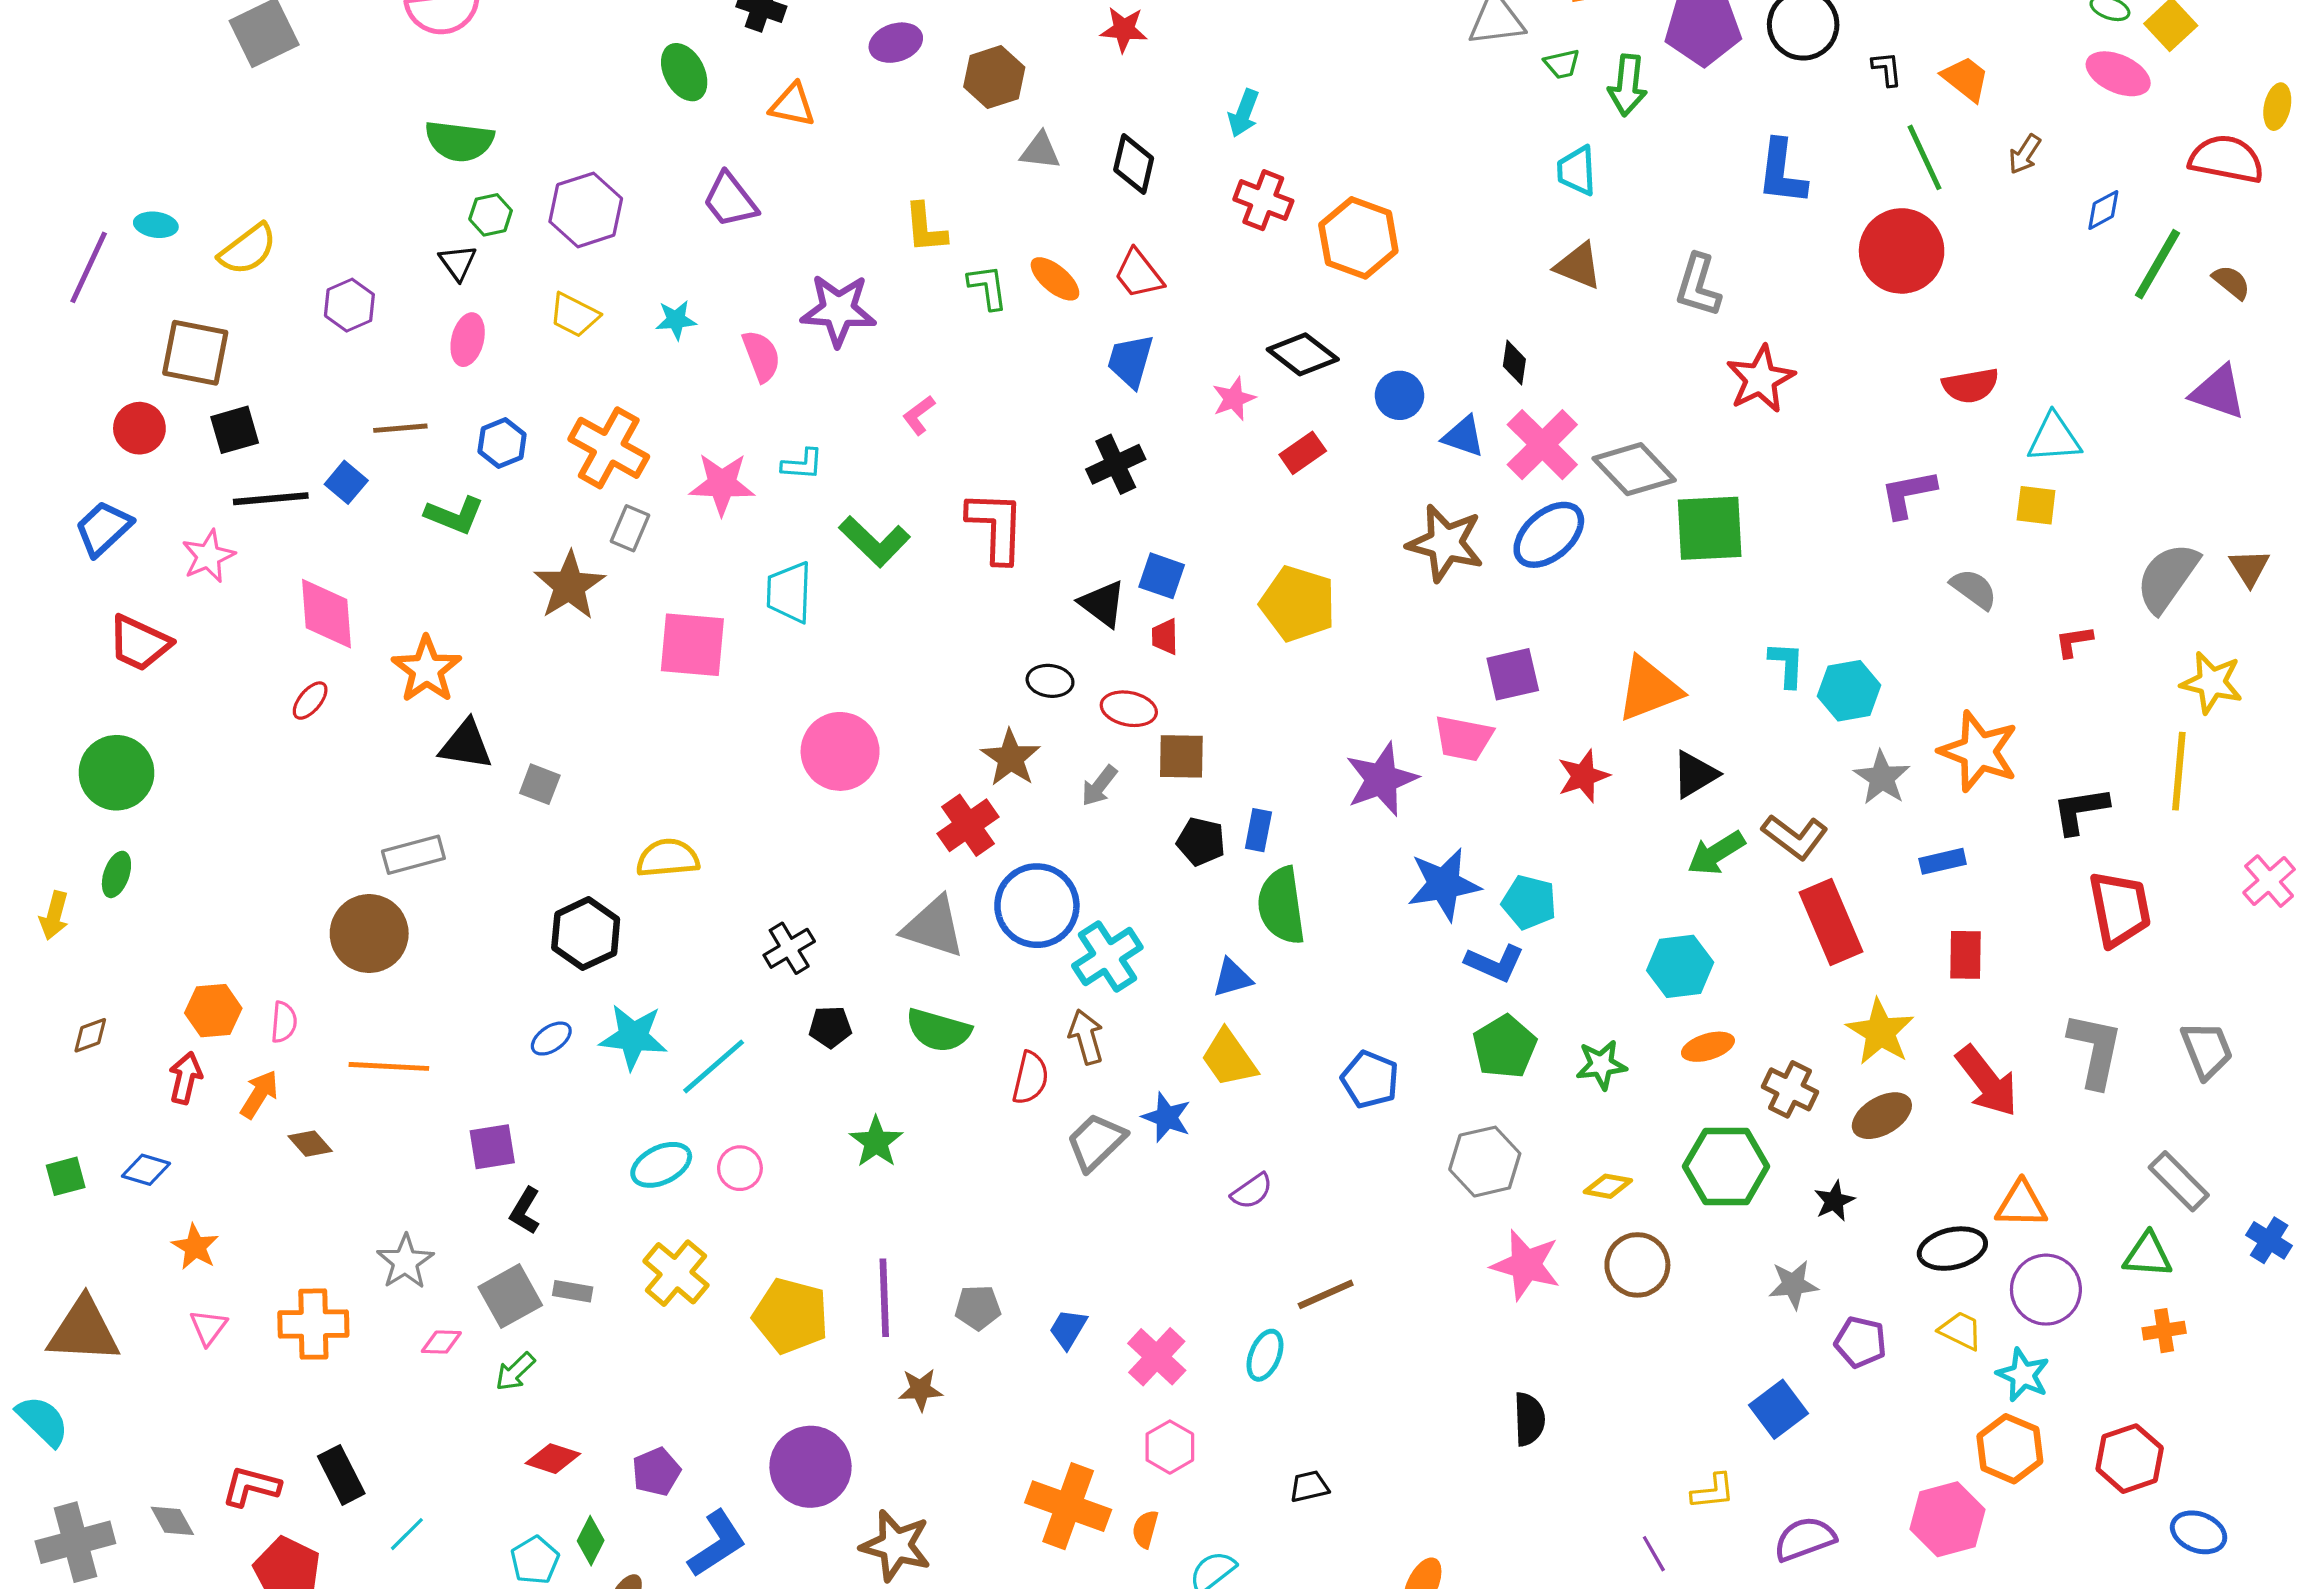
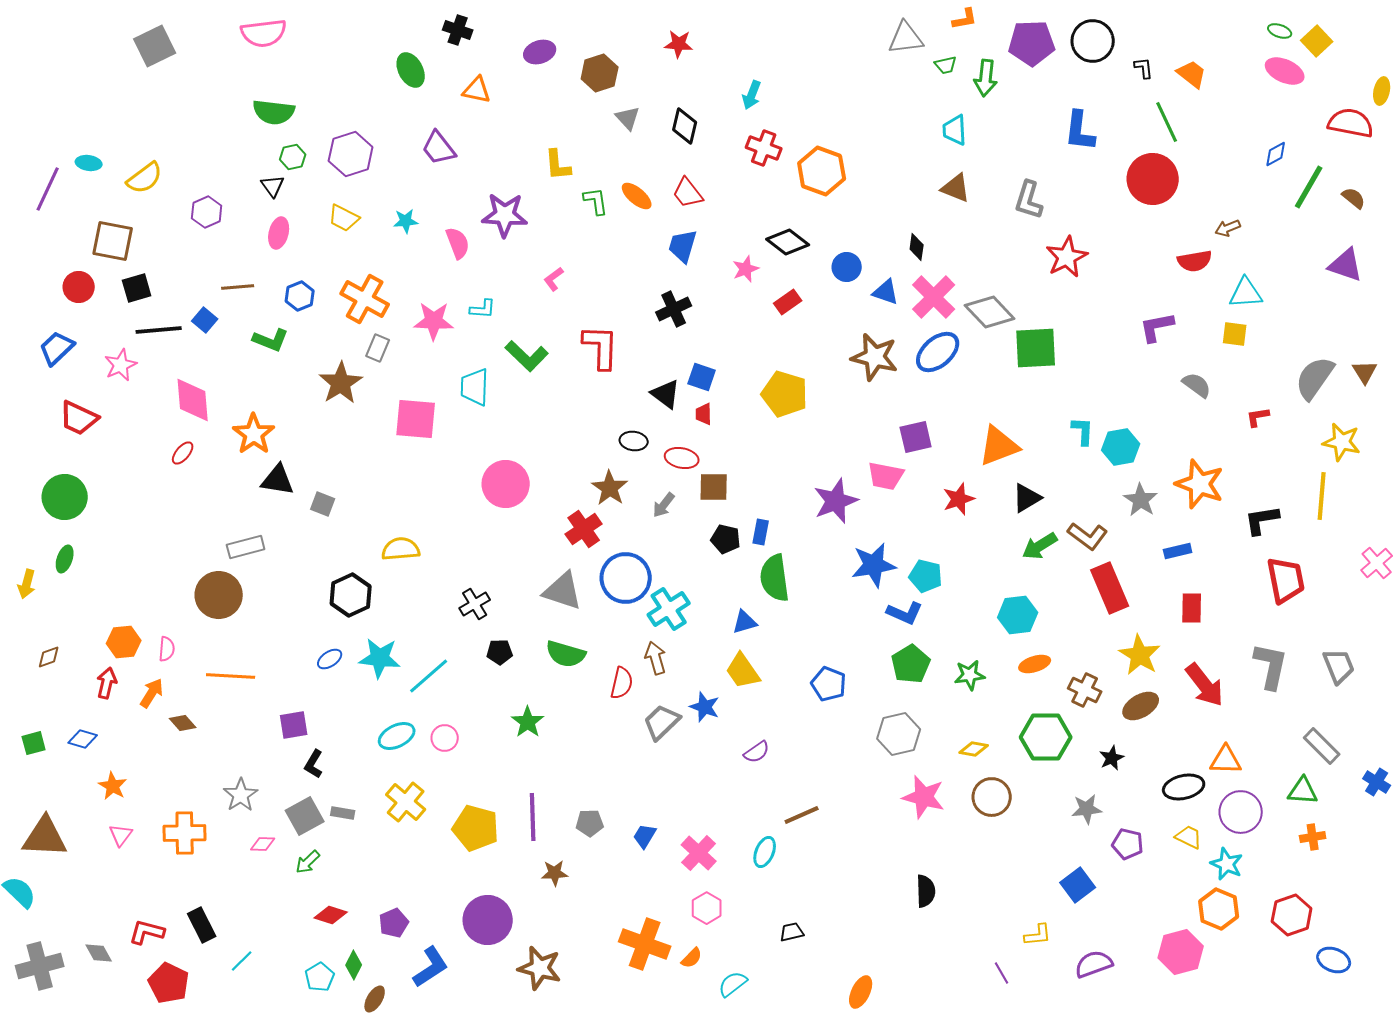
gray triangle: (1040, 151) -> (628, 118), turned 40
brown arrow: (2025, 154) -> (1228, 228), moved, turned 35
orange semicircle: (1145, 1529) -> (692, 958), turned -150

